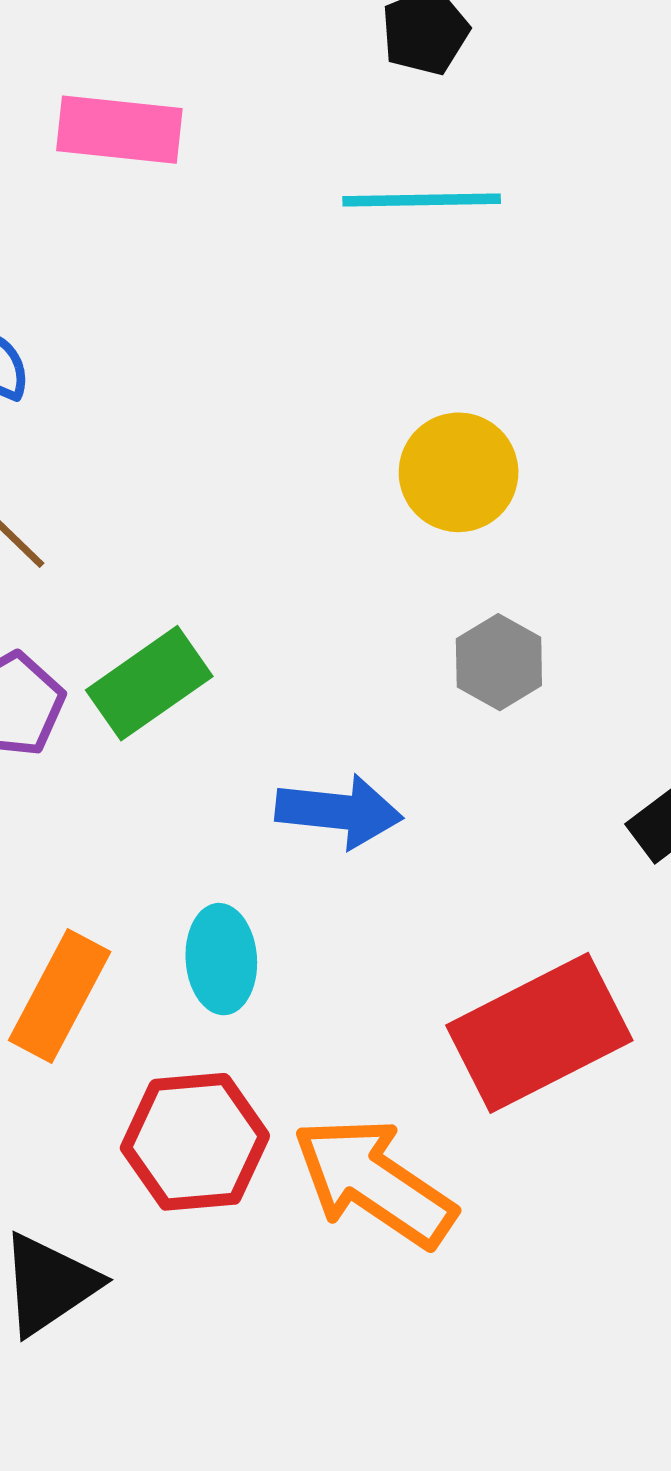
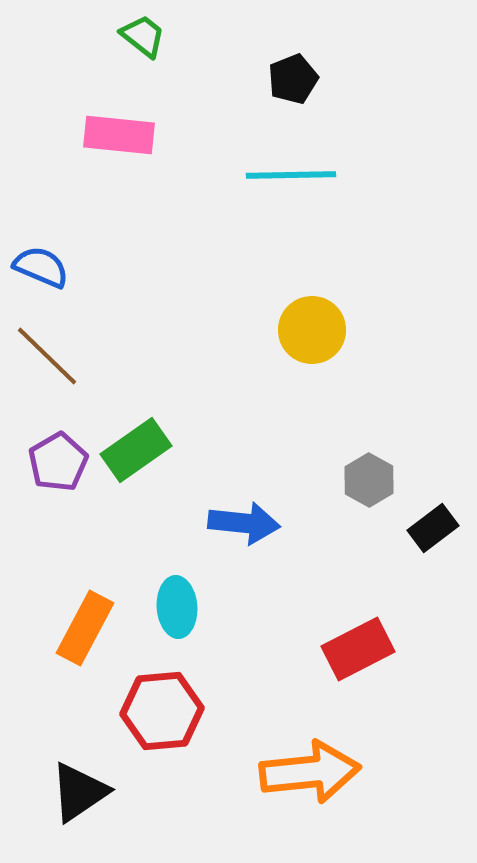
gray hexagon: (499, 662) -> (369, 480), moved
red rectangle: (539, 1033) -> (358, 649), size x0.7
orange arrow: (374, 1182) -> (310, 772), moved, turned 140

